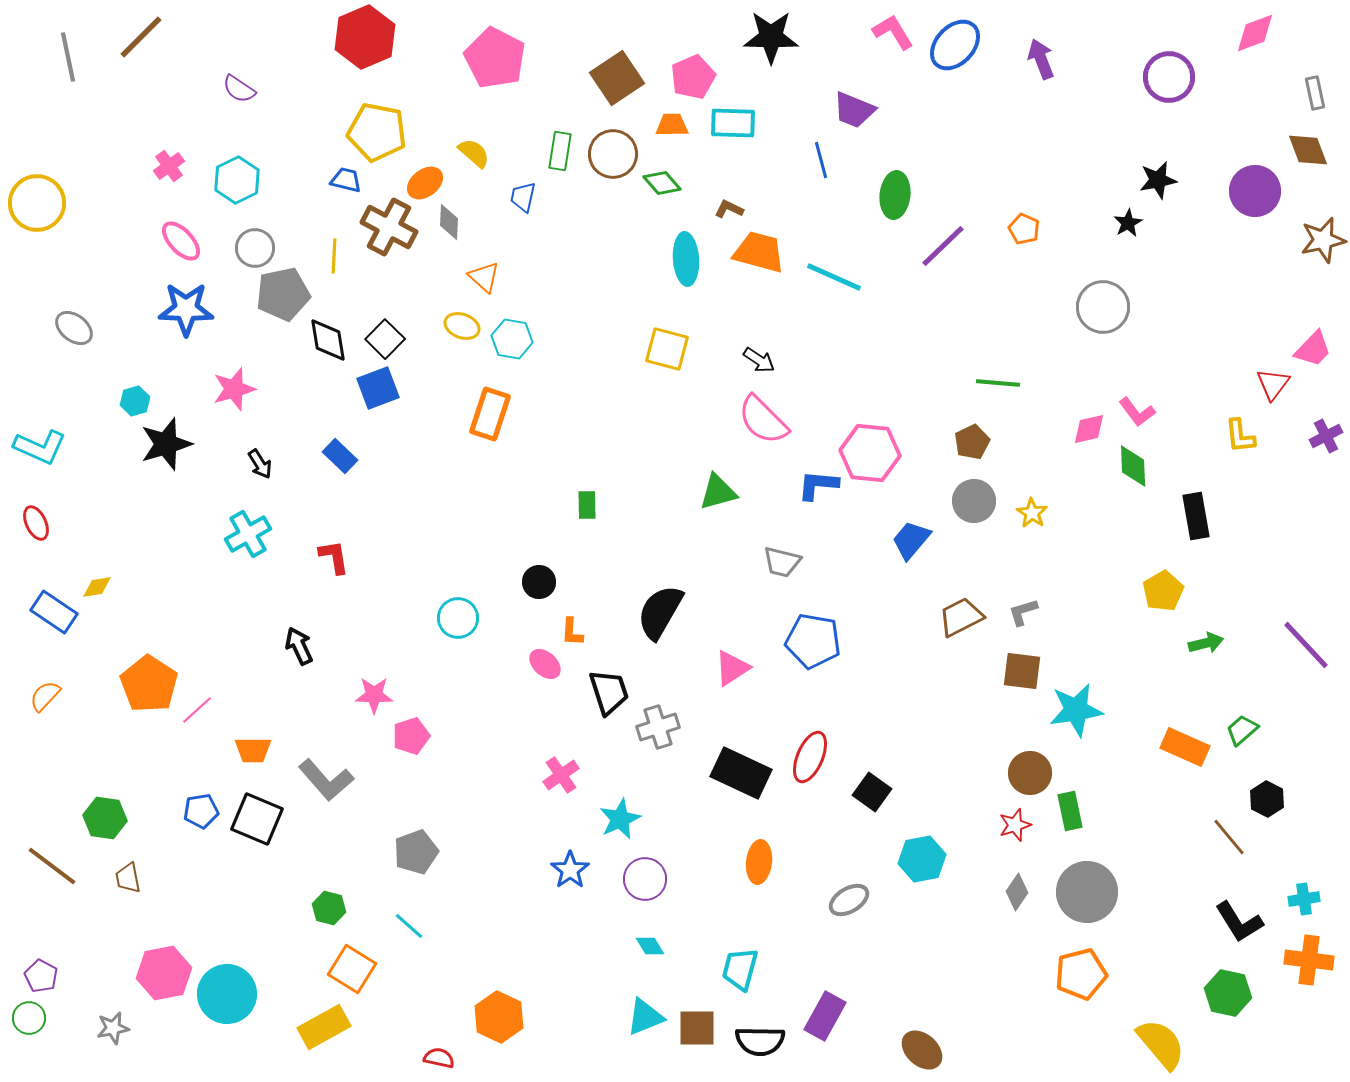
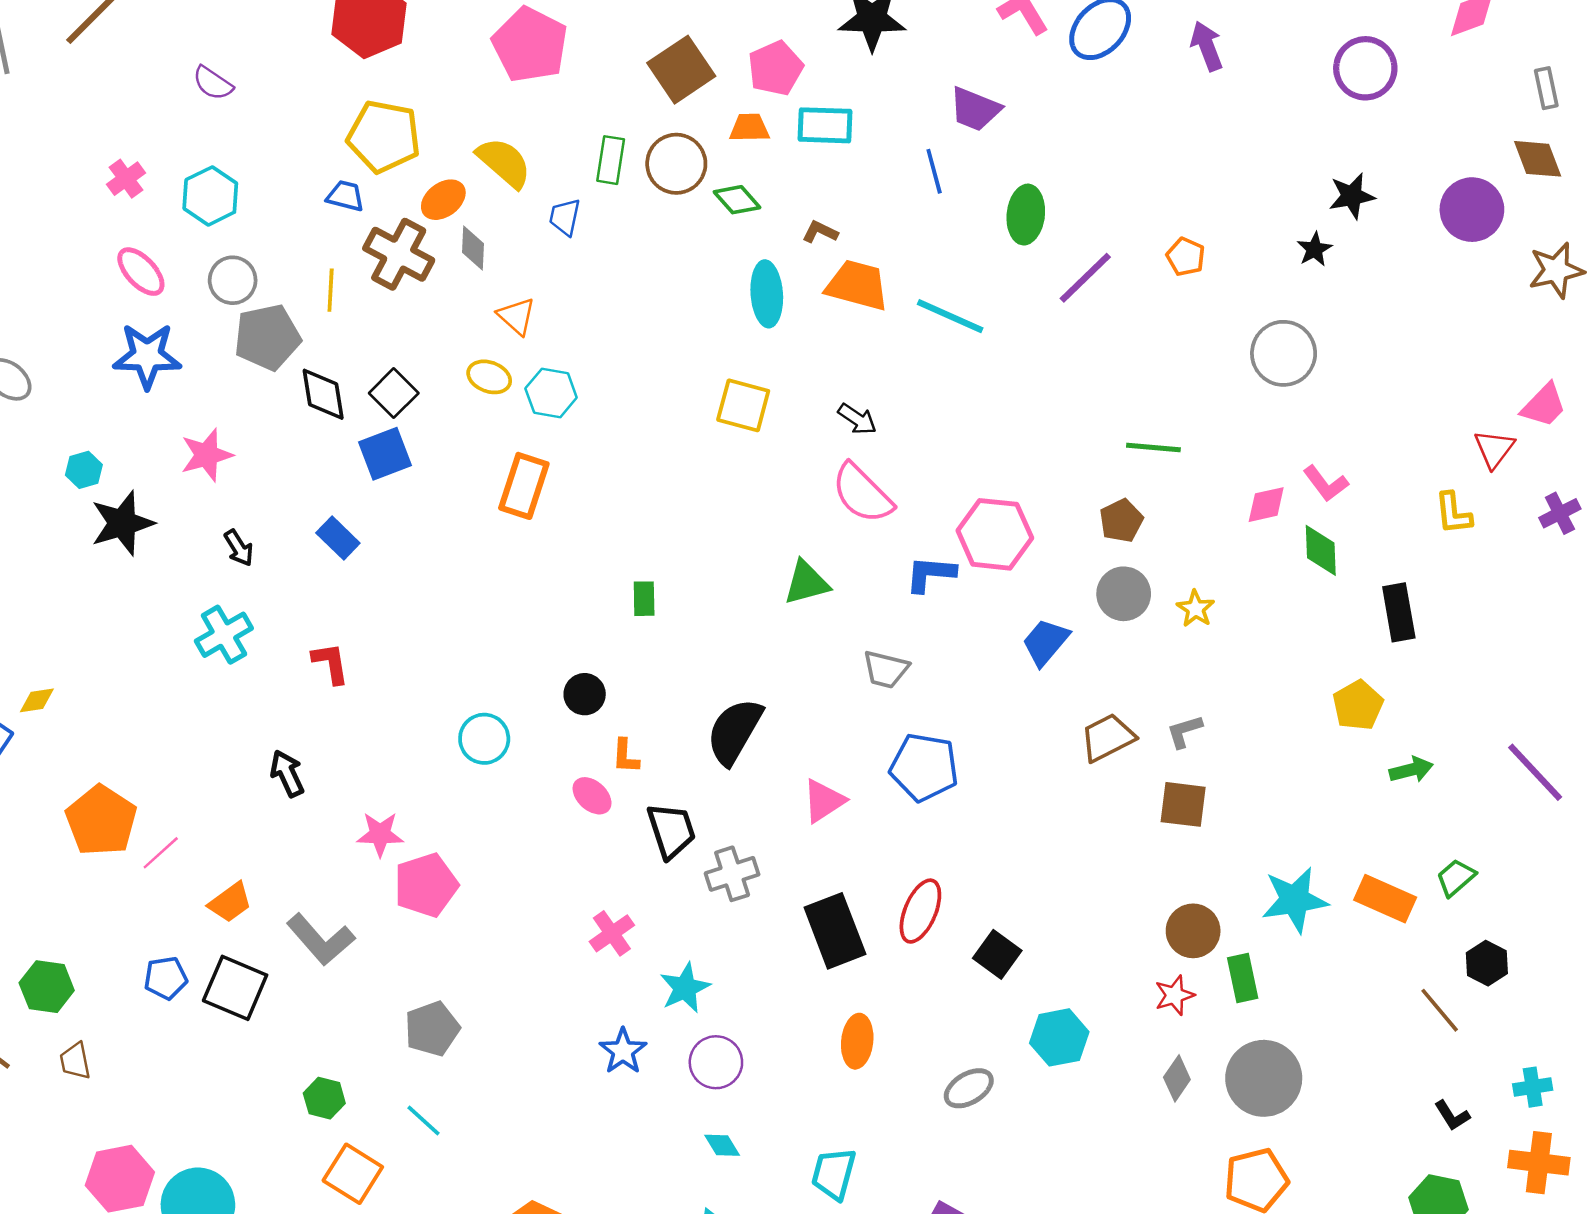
yellow semicircle: (474, 153) -> (504, 163), size x1.4
cyan star: (1076, 710) -> (1295, 900), moved
pink pentagon: (411, 736) -> (426, 885), size x1.4
orange trapezoid: (253, 750) -> (230, 902), turned -36
black rectangle: (741, 773) -> (835, 931), turned 44
black L-shape: (1239, 922) -> (1452, 1116), size x0.6

